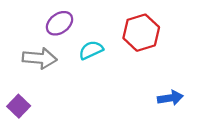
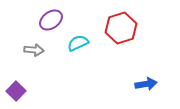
gray arrow: (40, 58) -> (34, 50), size x0.7

